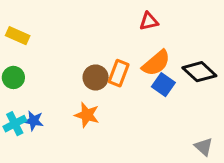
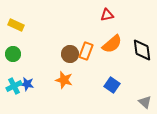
black diamond: (199, 72) -> (142, 50), turned 40
blue square: (163, 85) -> (112, 85), moved

